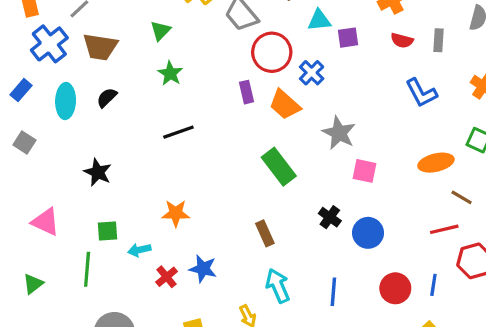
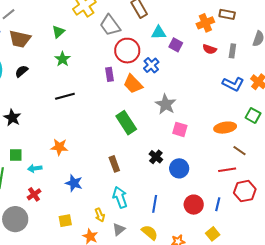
purple square: (348, 38) -> (176, 45), turned 32
blue L-shape: (421, 93) -> (233, 84), moved, turned -40
red cross: (167, 277) -> (34, 194), moved

